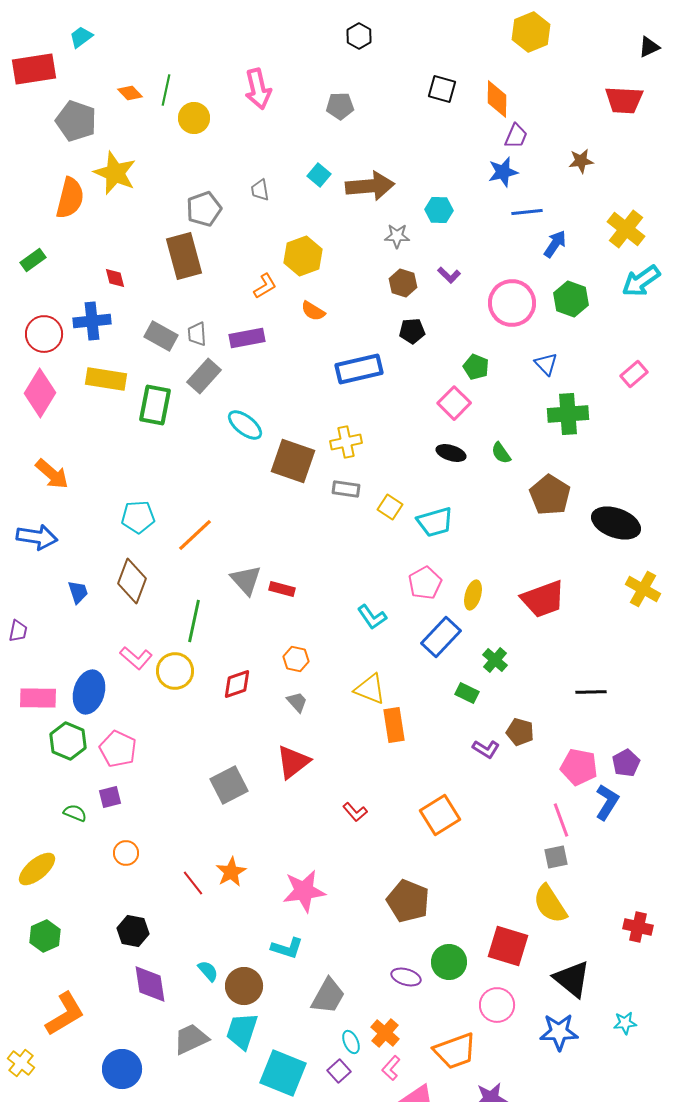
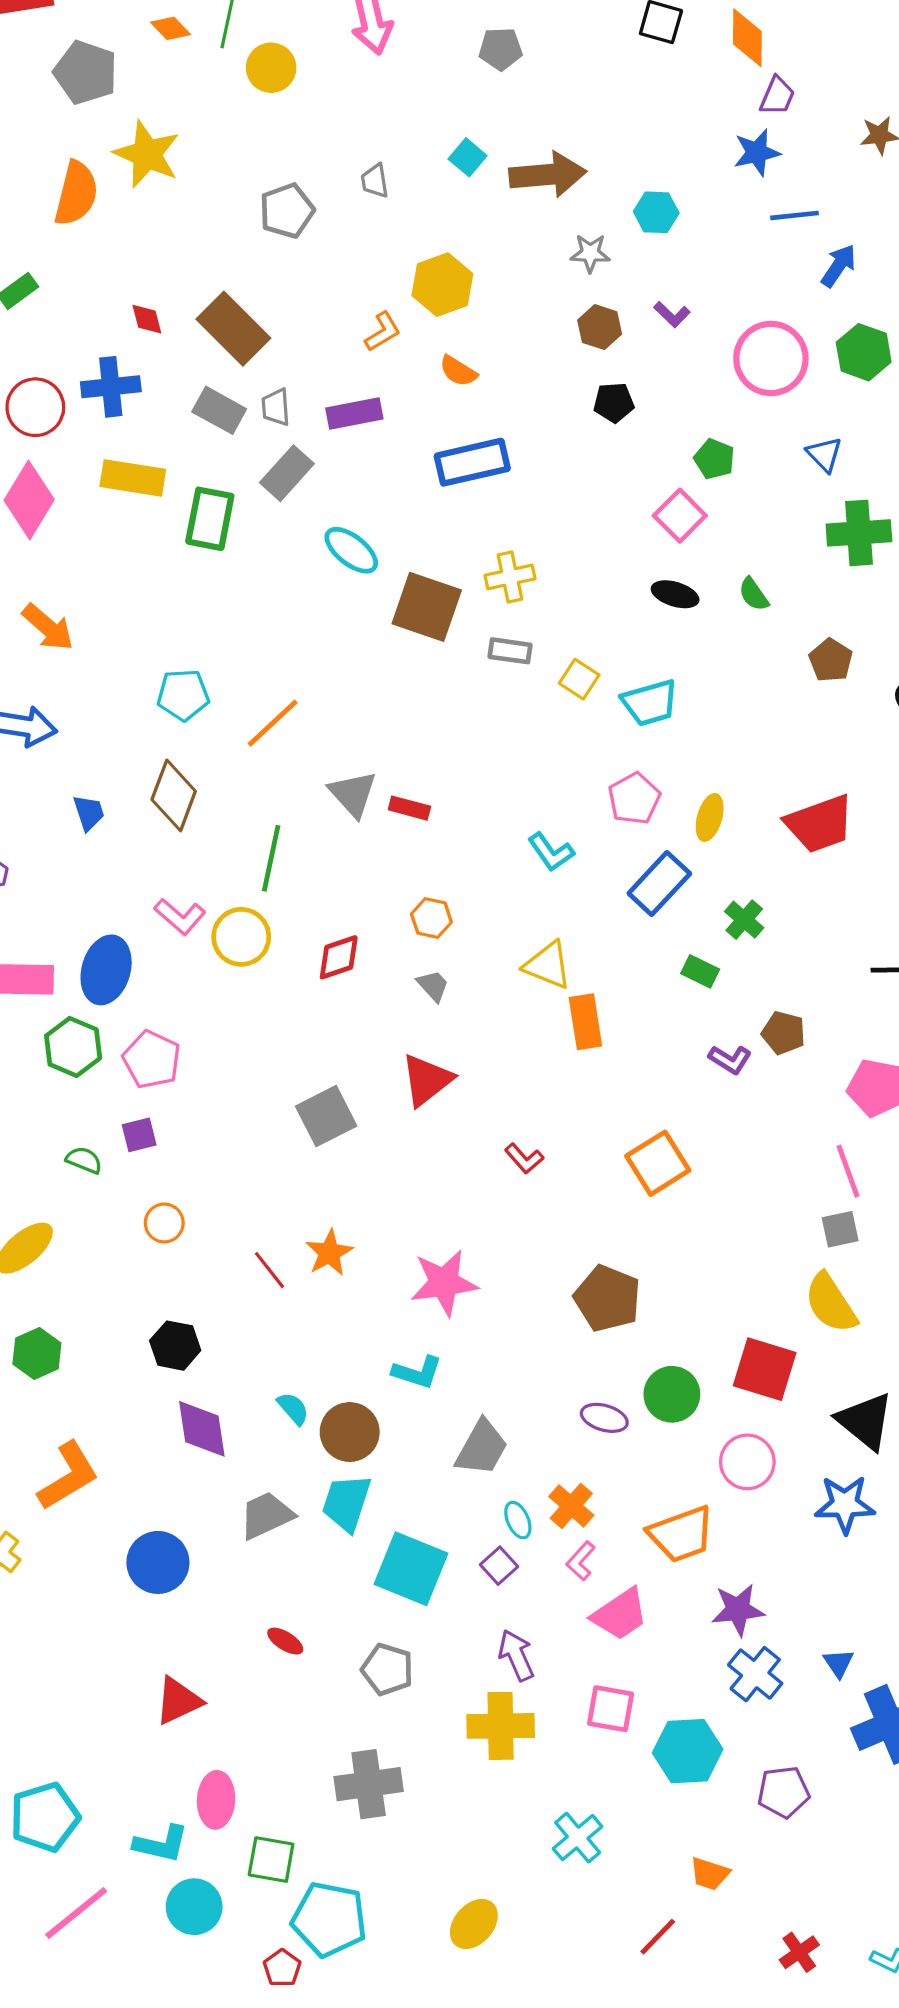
brown rectangle: (184, 256) -> (233, 329), moved, turned -30
blue rectangle: (359, 369) -> (472, 462), moved
brown pentagon: (550, 495) -> (831, 660), size x0.7

